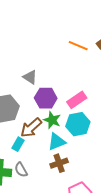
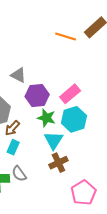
brown arrow: (31, 128) -> (12, 128), moved, size x0.7
cyan triangle: (57, 142) -> (53, 140), turned -30

